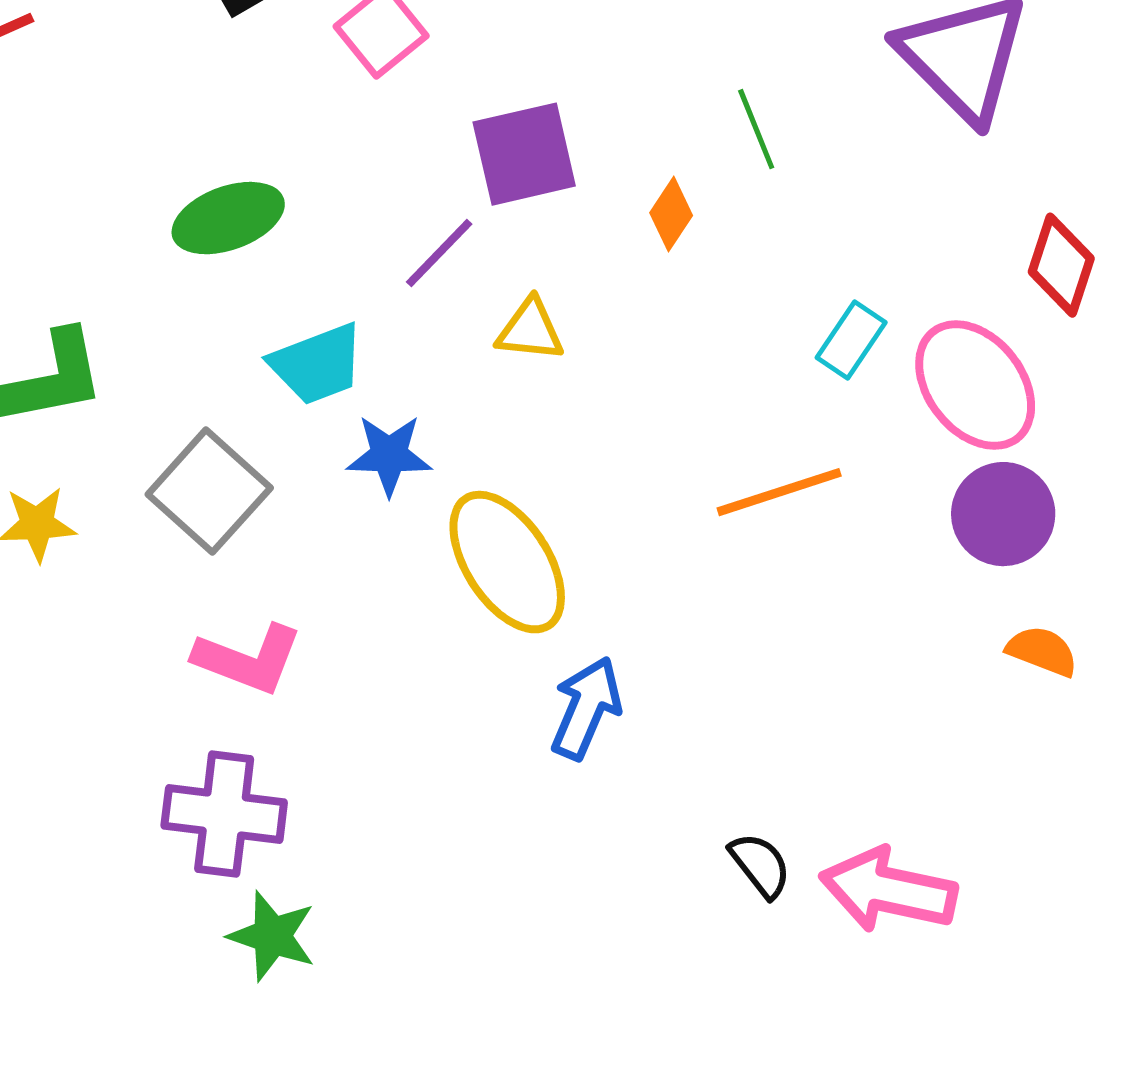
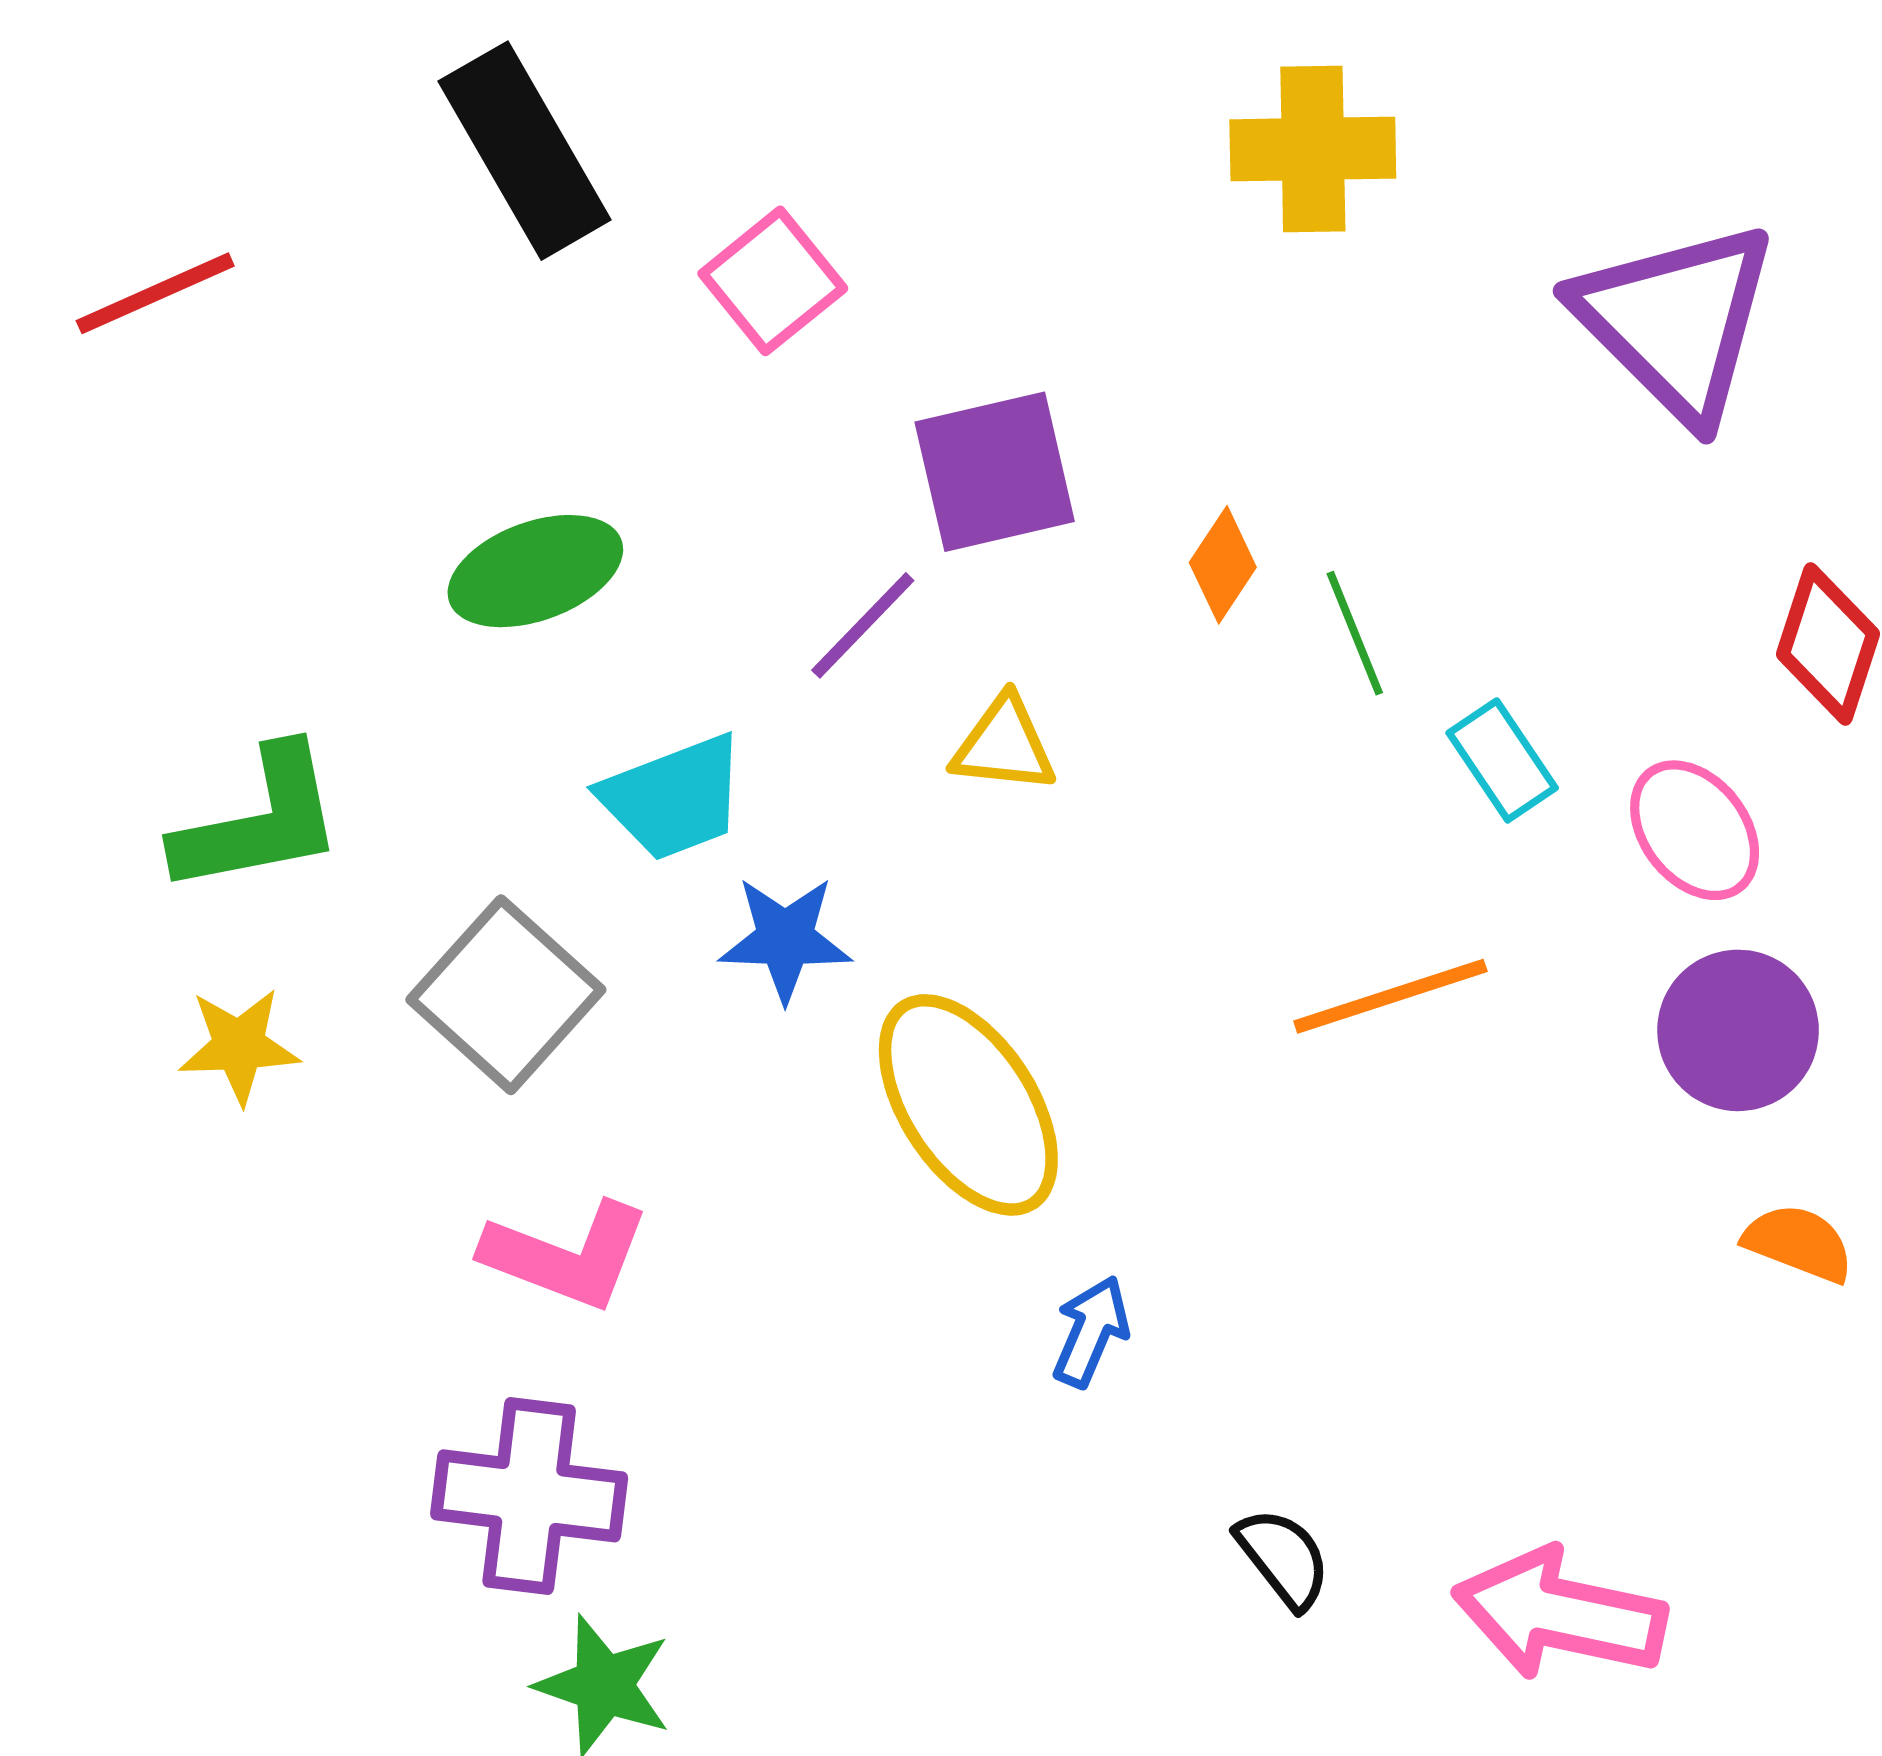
green line: (756, 129) -> (1355, 633), moved
cyan rectangle: (851, 340) -> (1502, 760), turned -68
pink ellipse: (975, 385) -> (1695, 830), size x0.7
blue arrow: (586, 708) -> (1091, 1331), size x0.7
black semicircle: (760, 865) -> (1283, 1558), moved

